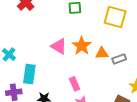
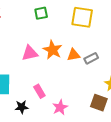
pink triangle: (59, 46) -> (30, 53), turned -36
pink rectangle: (75, 84) -> (39, 91), moved

